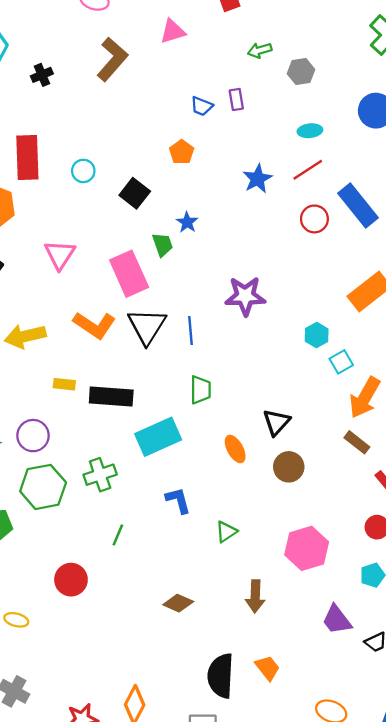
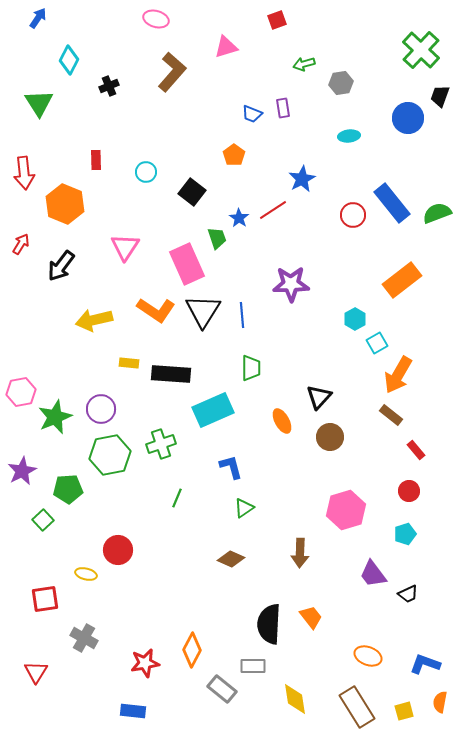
red rectangle: (27, 158) -> (96, 160), size x0.5
red line: (308, 170) -> (273, 210), moved
green triangle: (226, 532) -> (244, 508), moved
red circle: (71, 580) -> (118, 550), moved

